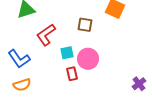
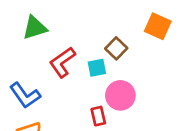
brown square: (85, 25) -> (116, 48), turned 35
cyan square: (67, 53) -> (97, 68), moved

